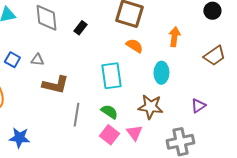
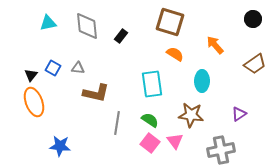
orange arrow: (174, 37) -> (215, 45), turned -48

